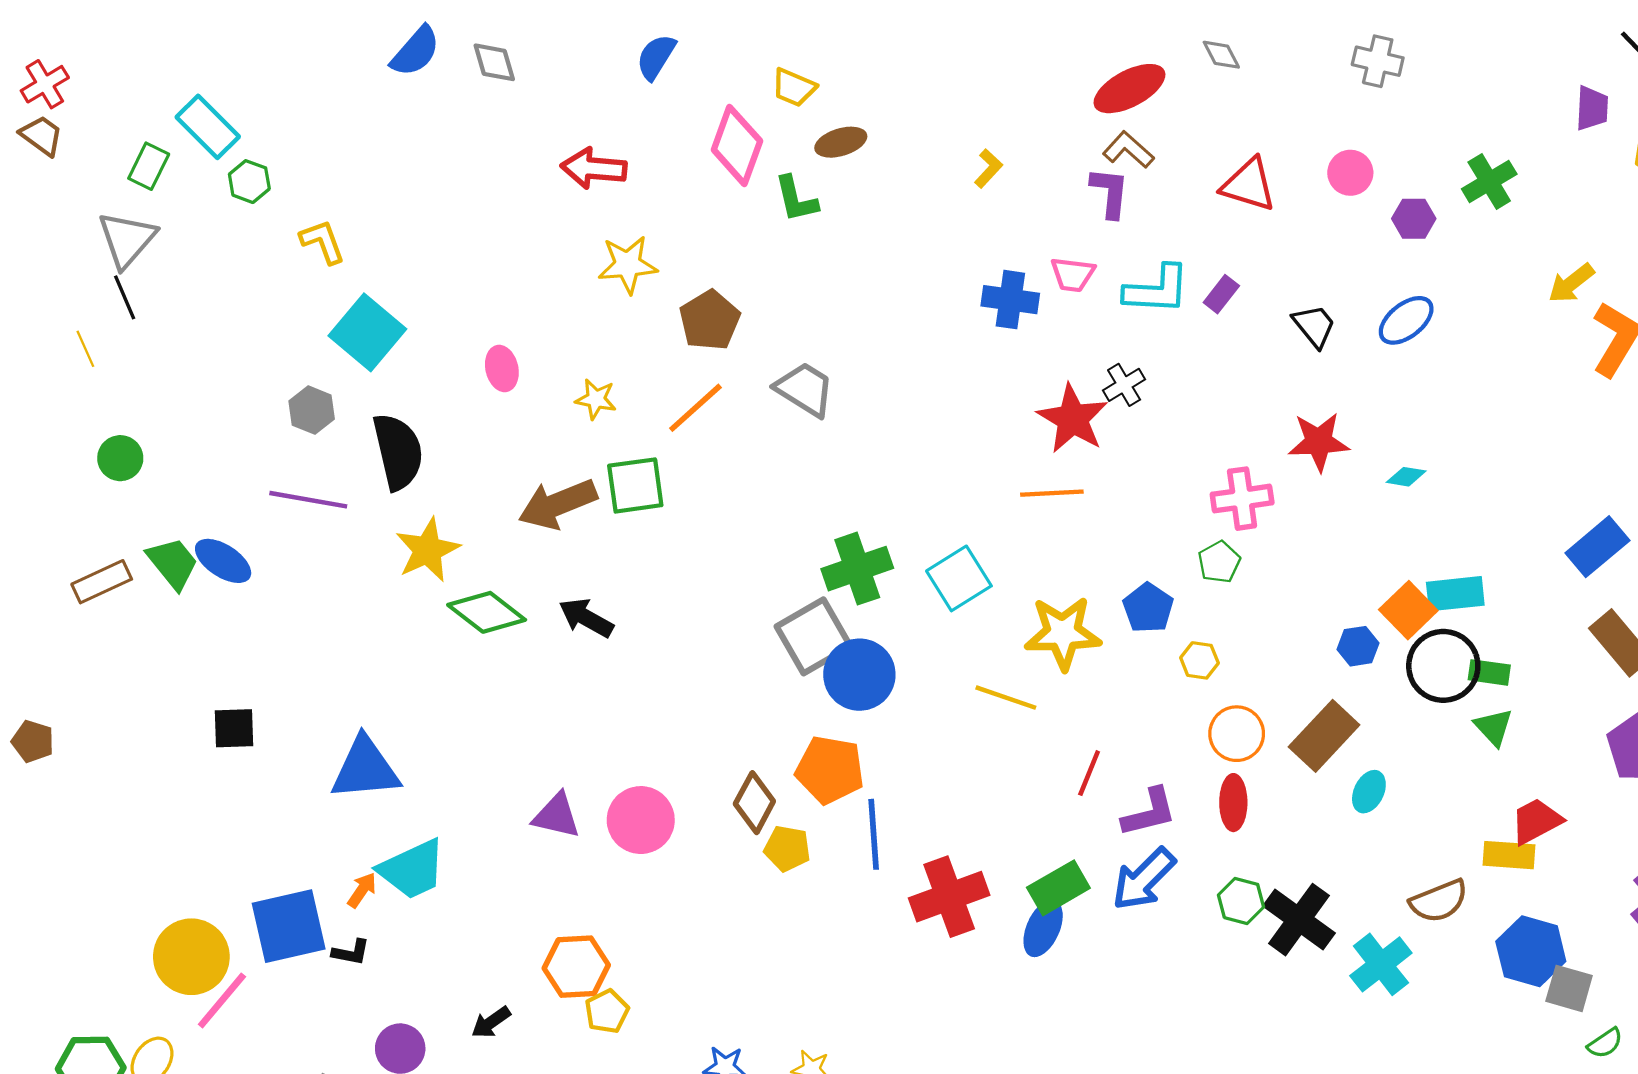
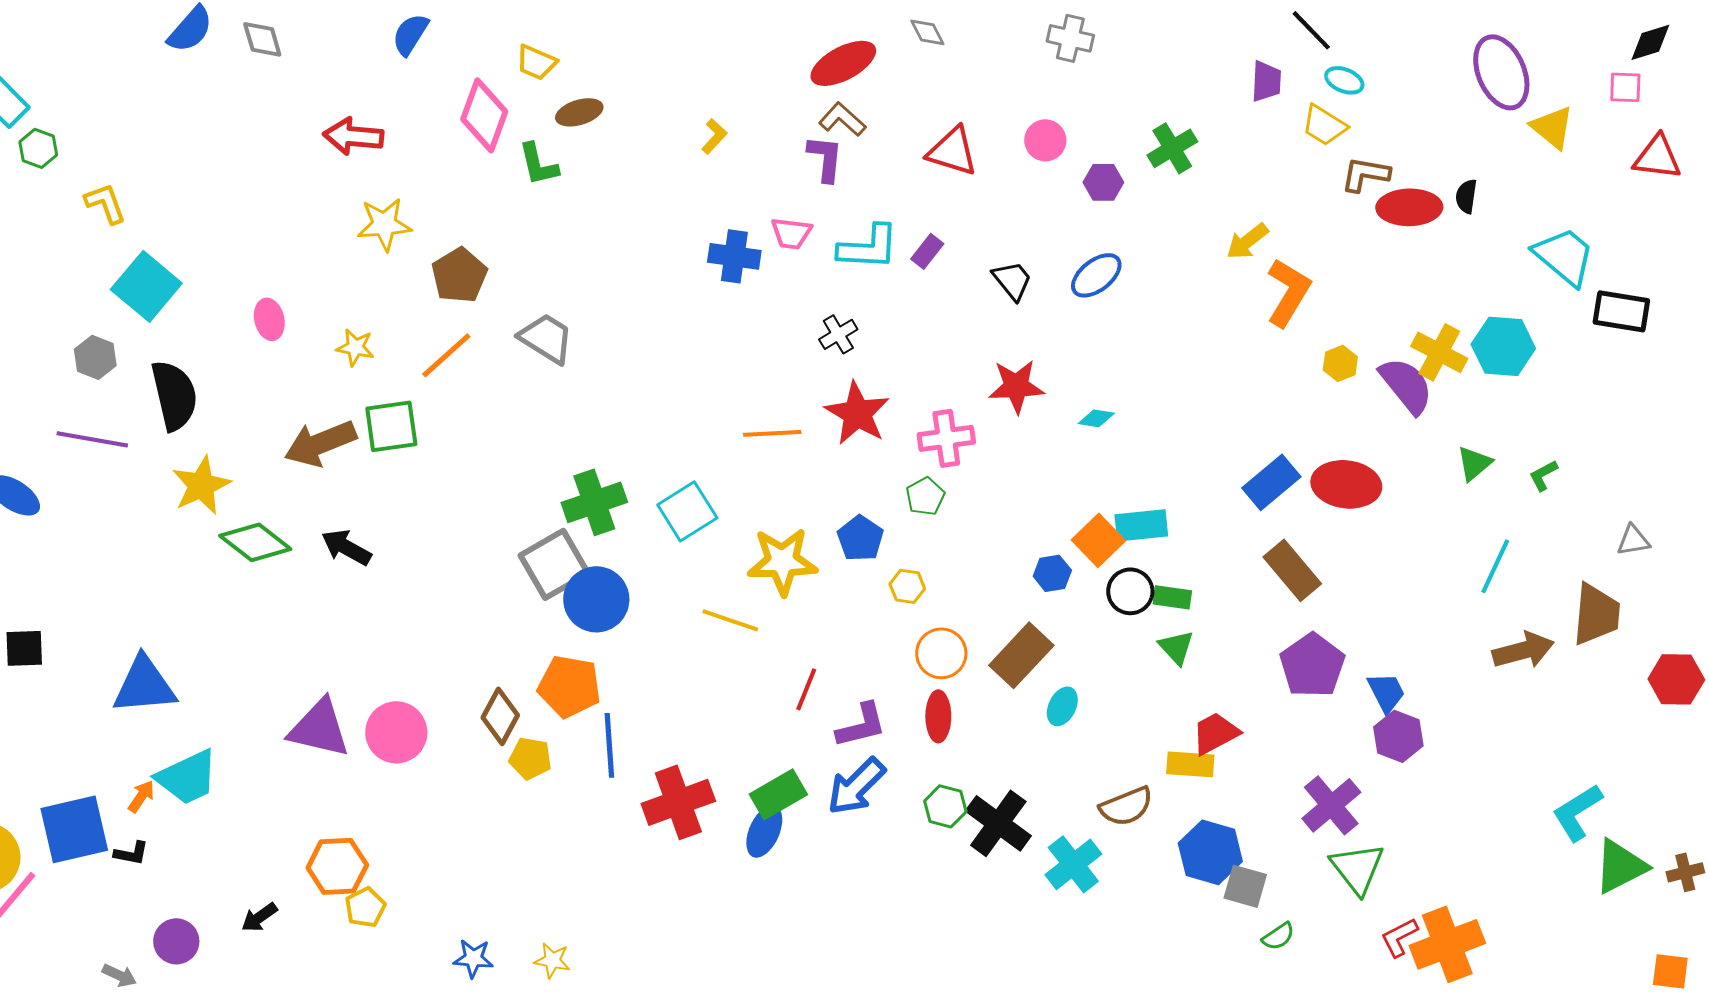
red star: (1073, 419) -> (857, 413), moved
black circle: (1443, 666) -> (1130, 591), size x0.7
purple triangle: (557, 816) -> (319, 728), size x1.4

